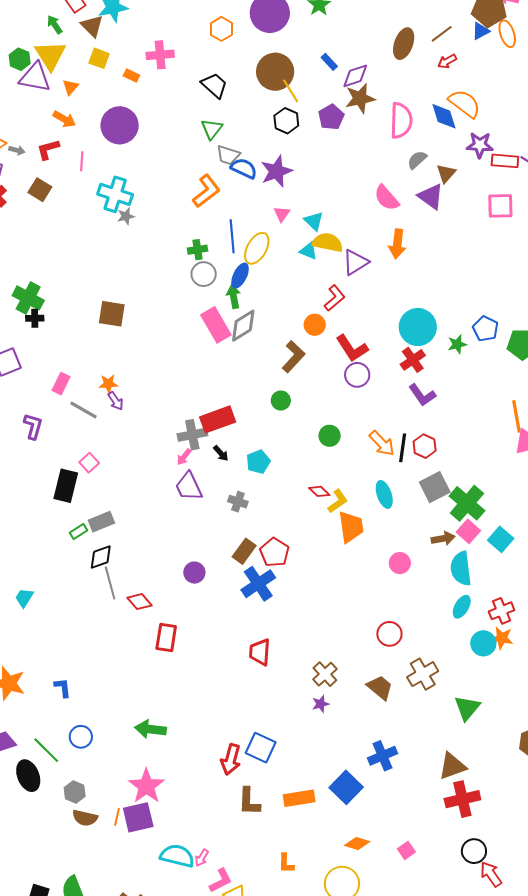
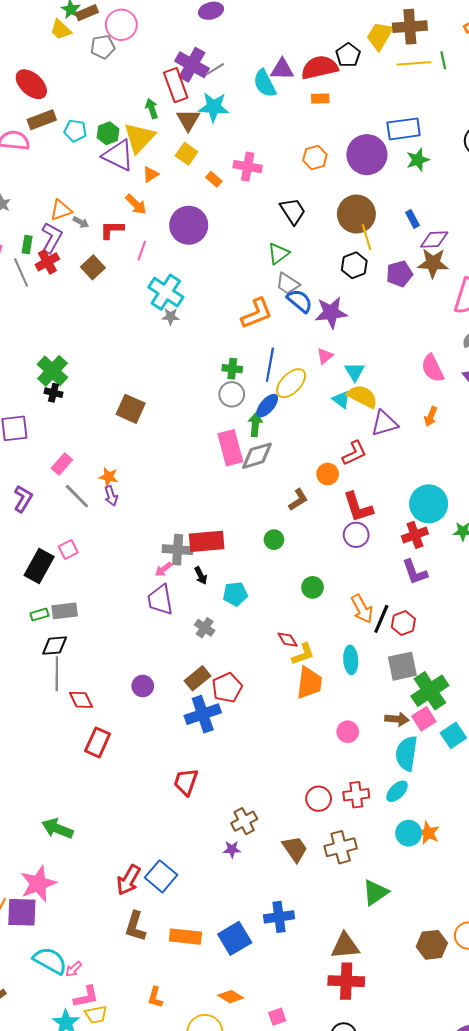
orange arrow: (397, 244) -> (431, 416), size x0.7
brown L-shape: (293, 357) -> (298, 500), size x0.7
red cross: (501, 611) -> (356, 795), moved

